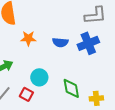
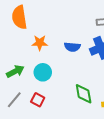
cyan circle: (39, 77) -> (43, 72), moved

